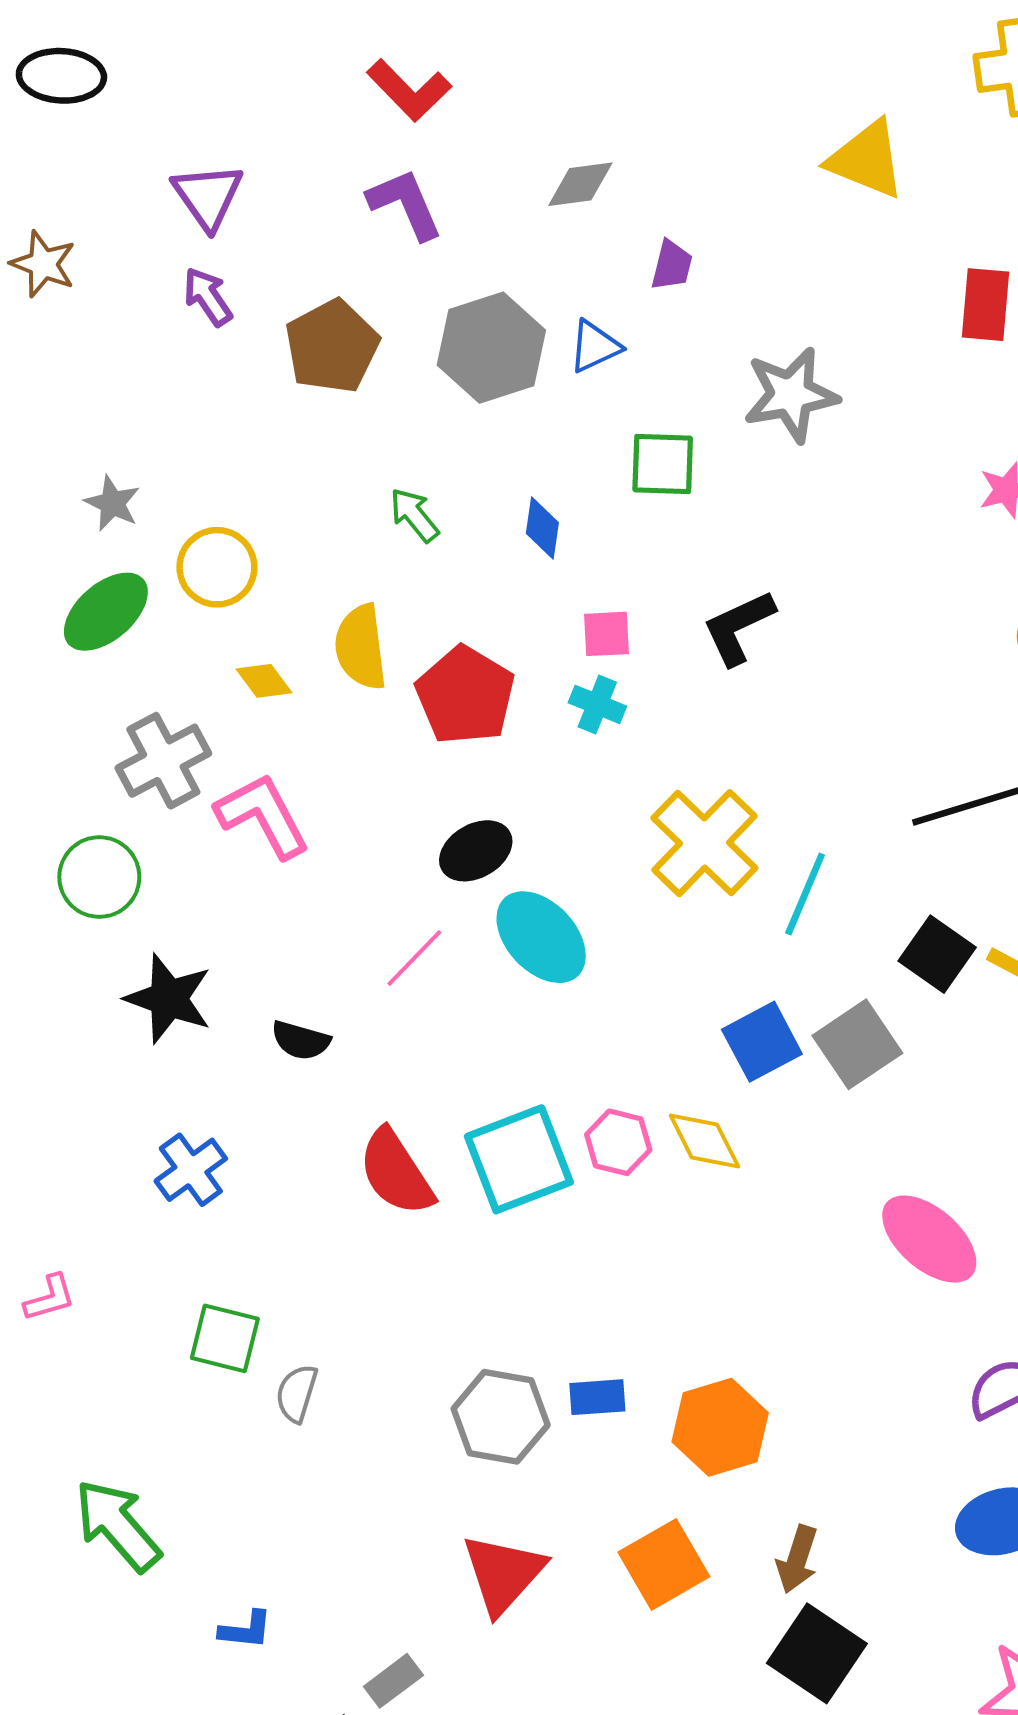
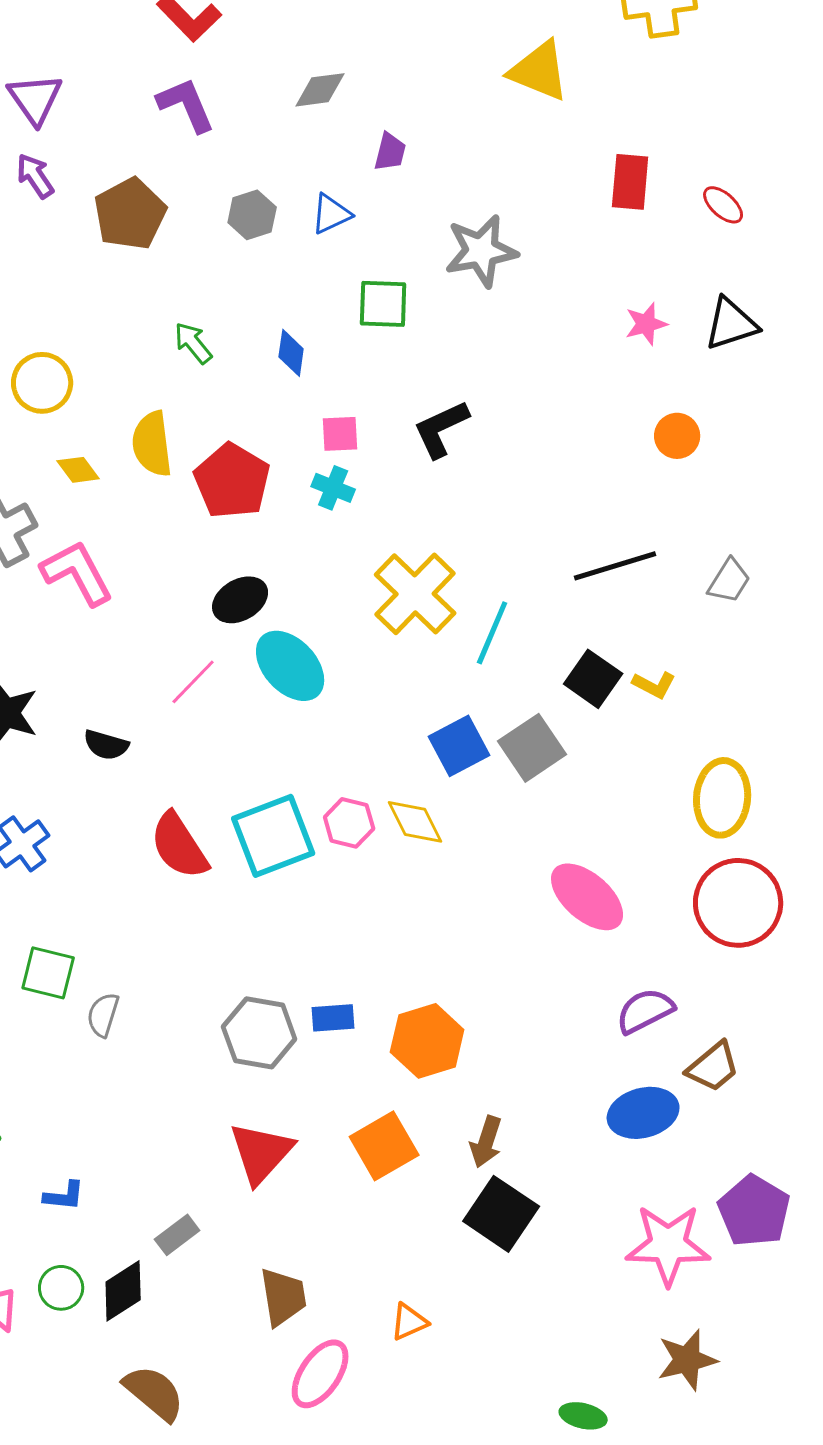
gray hexagon: (491, 348) -> (252, 215), size x0.6

